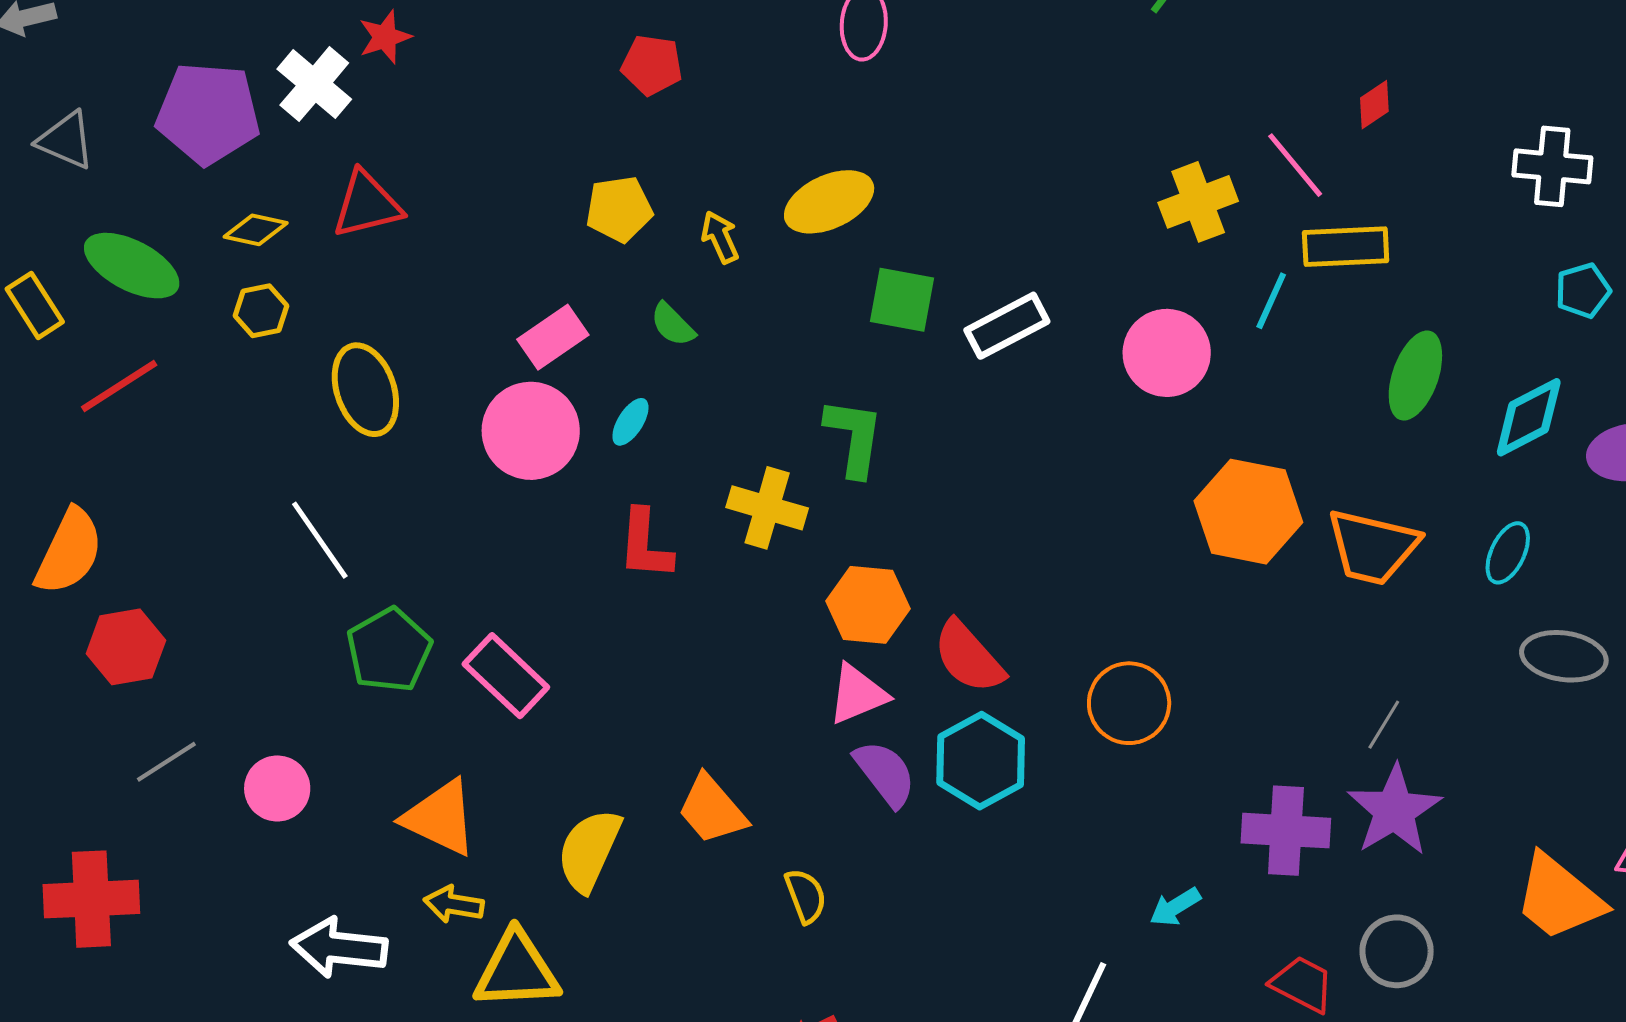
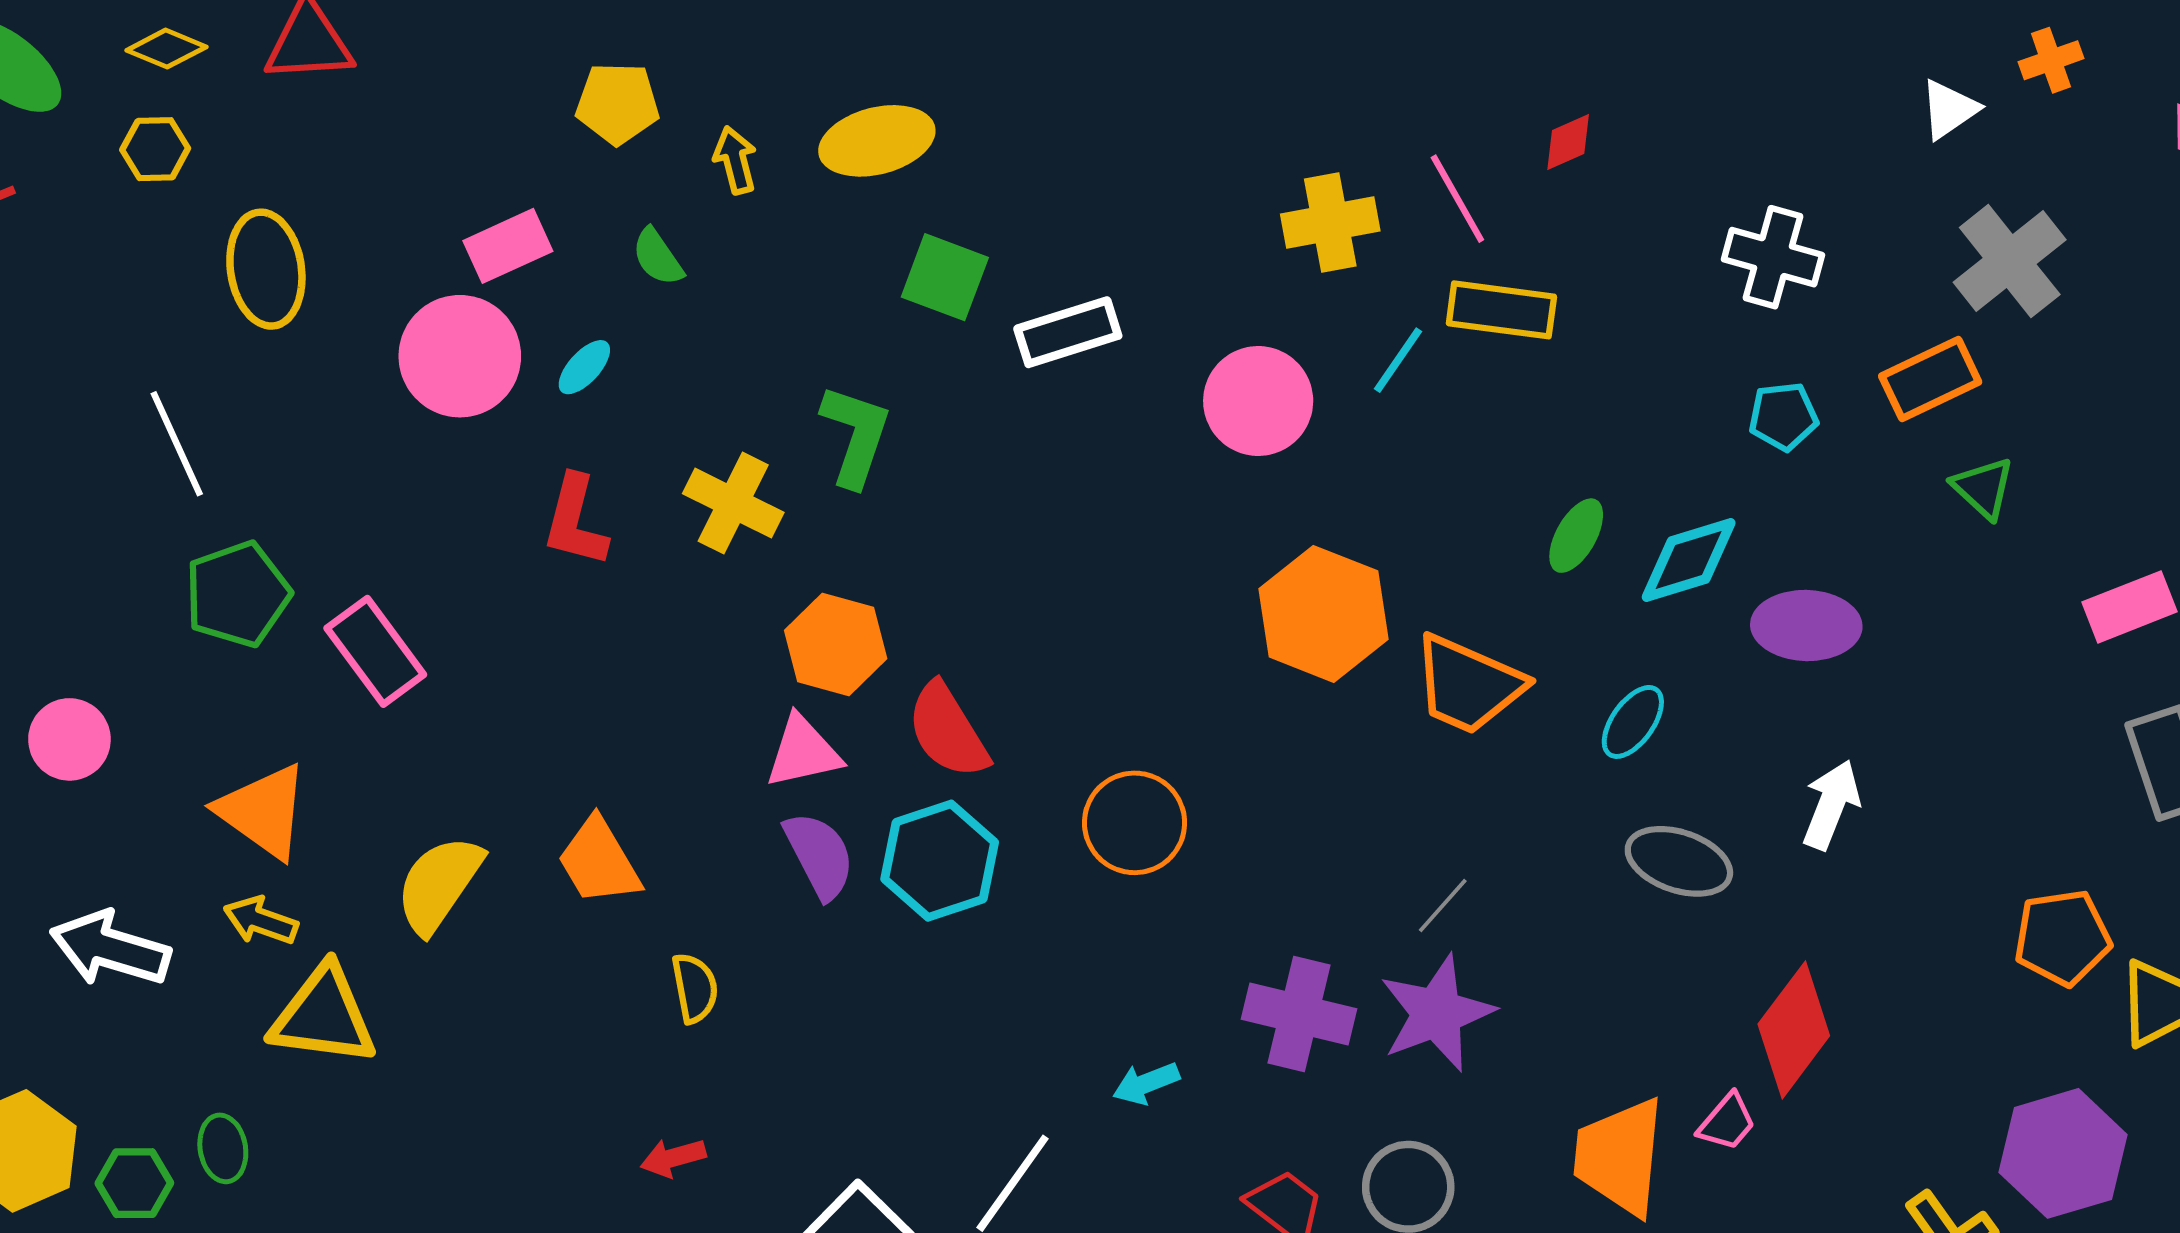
green ellipse: (1415, 376) -> (1576, 536), moved, size x0.7
orange trapezoid: (1559, 898) -> (1620, 1157), turned 46

